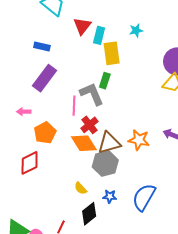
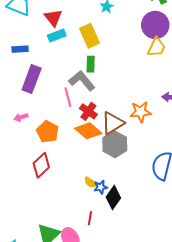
cyan rectangle: (99, 35) -> (57, 35), moved, turned 72
yellow semicircle: (81, 188) -> (91, 182), moved
blue star: (110, 196) -> (101, 187), moved

